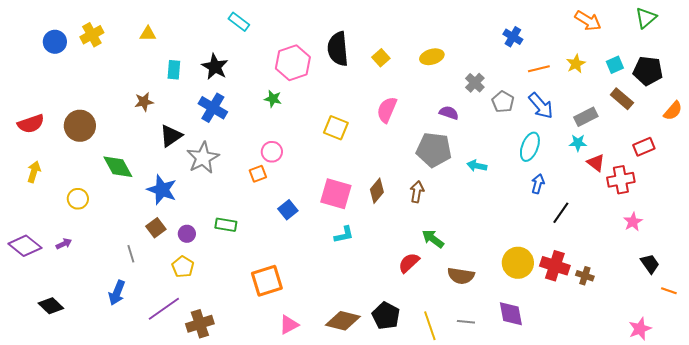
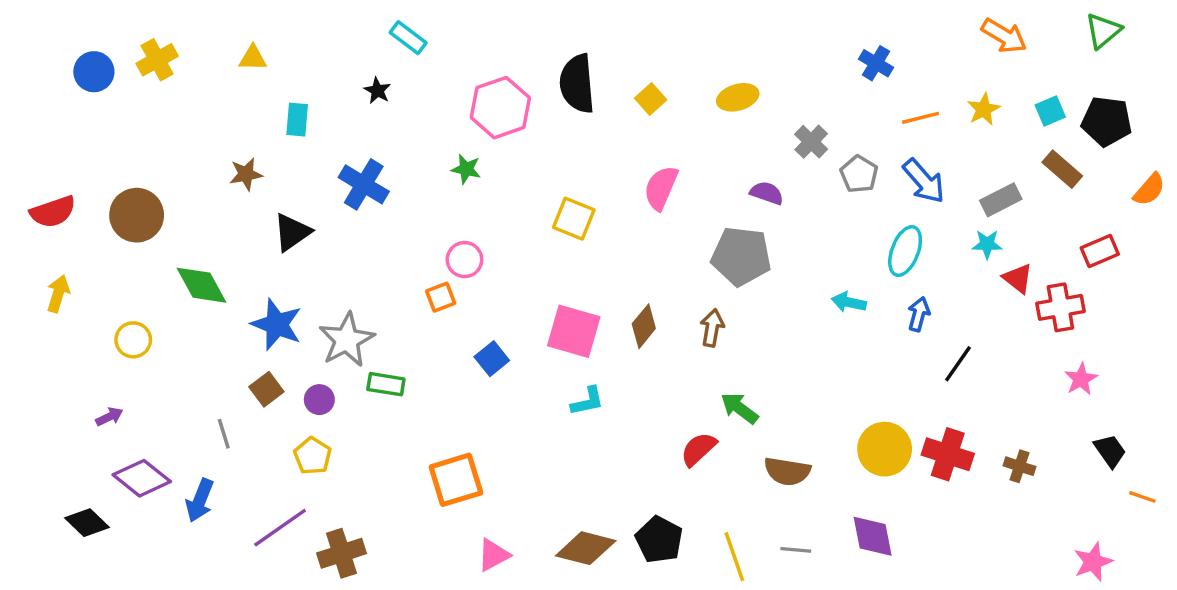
black star: (215, 67) -> (377, 91), moved, size x0.6
gray star: (203, 158) -> (347, 340), moved
cyan arrow: (477, 166) -> (849, 302), moved
purple diamond: (25, 246) -> (142, 478), moved
brown cross: (585, 276) -> (1019, 466), moved

